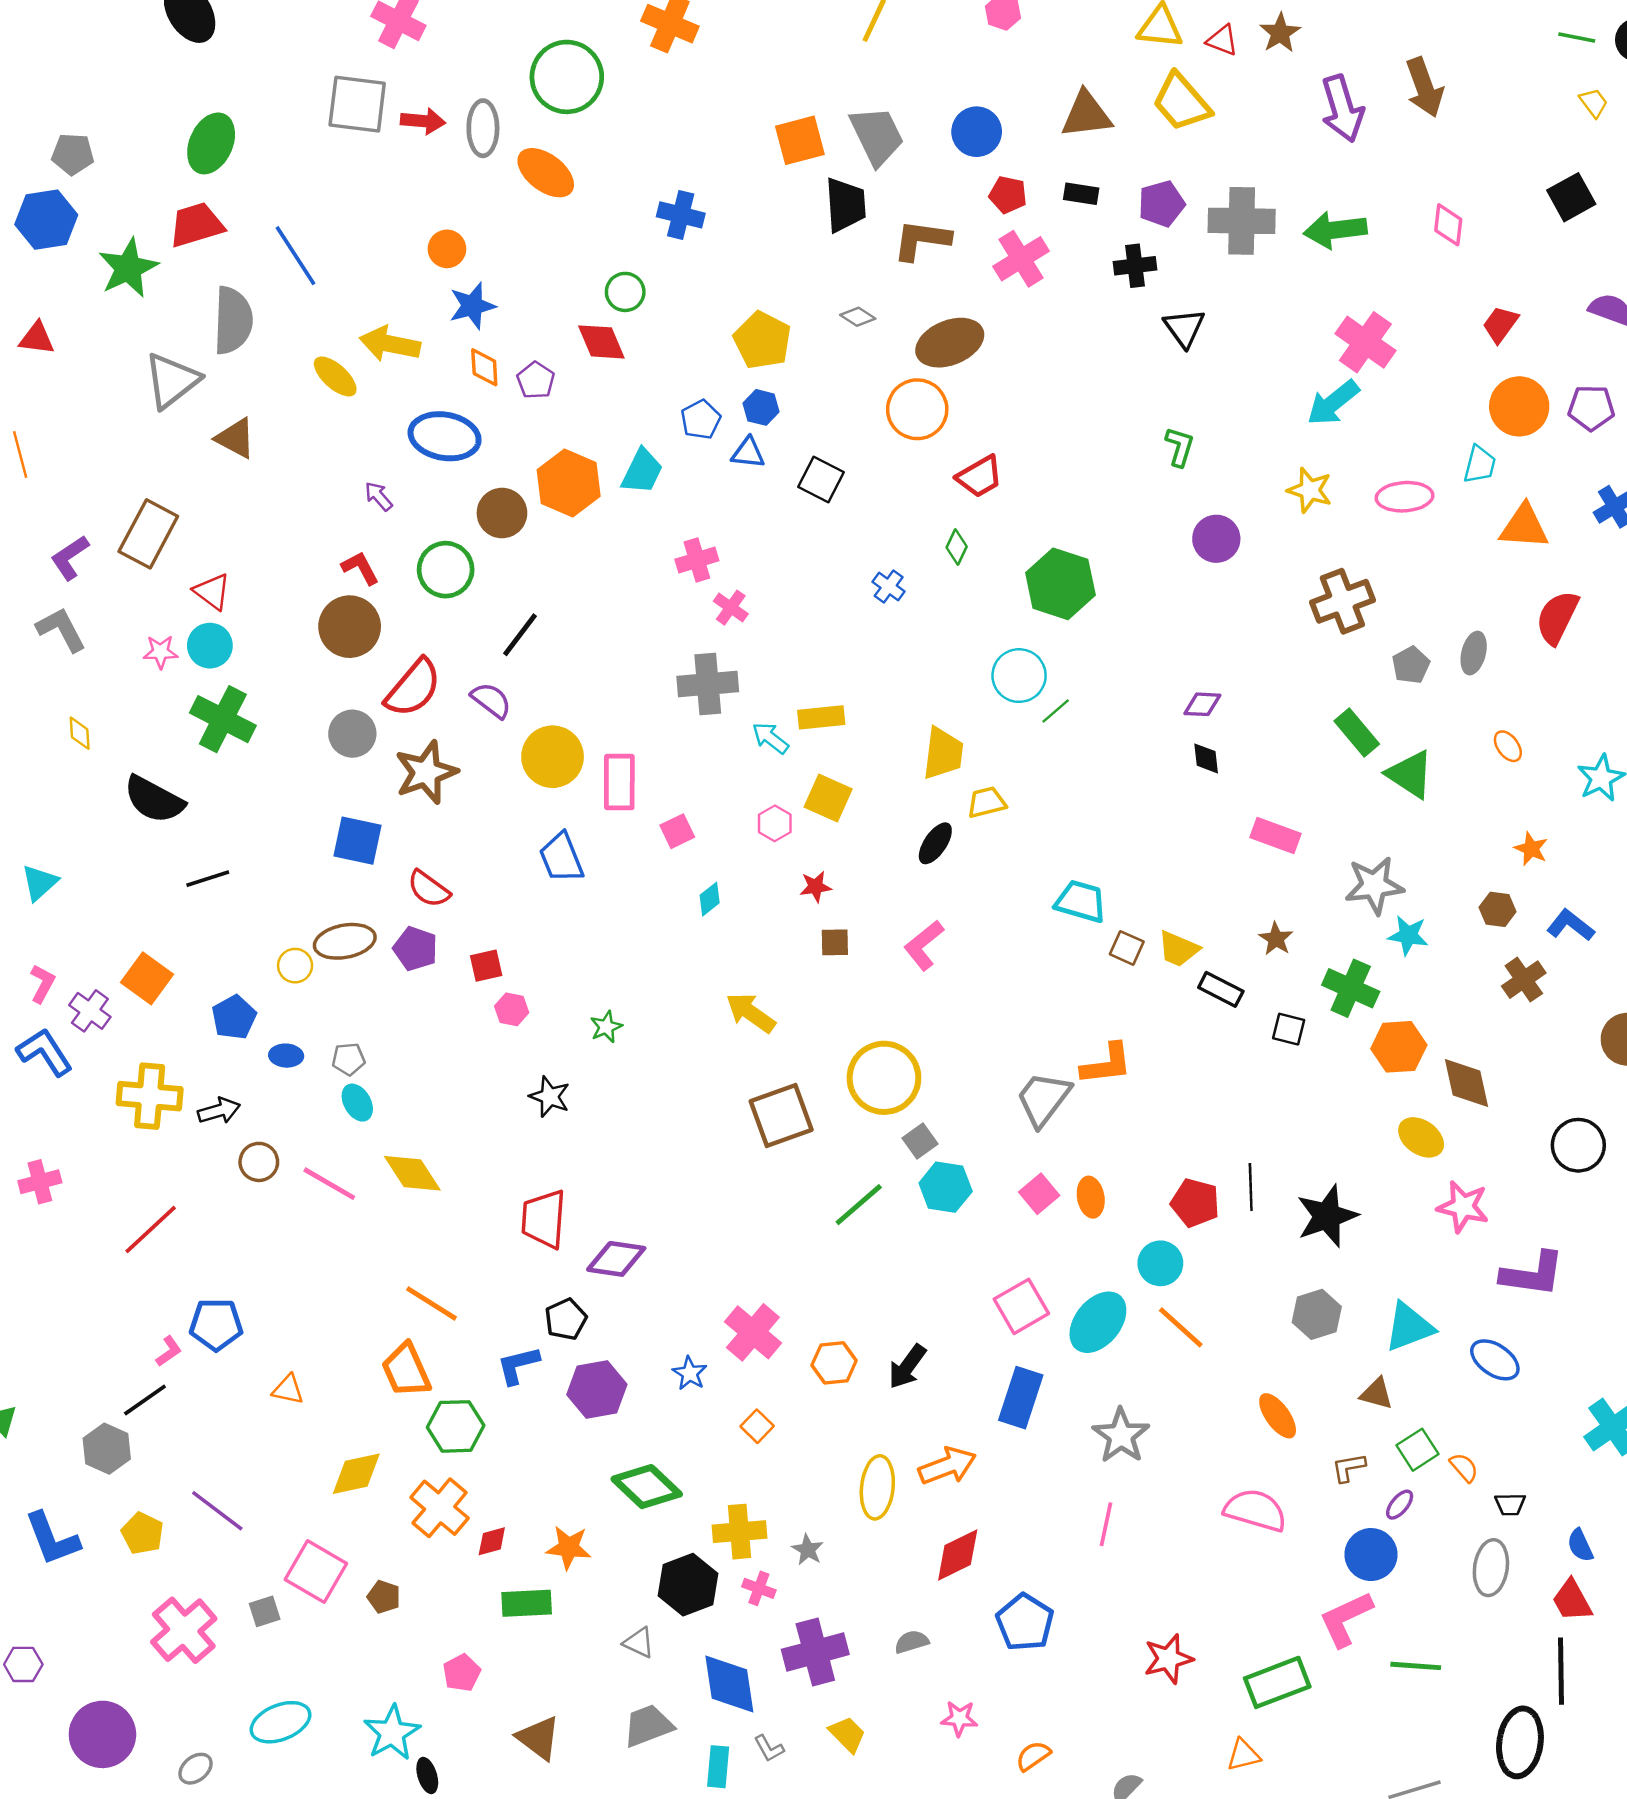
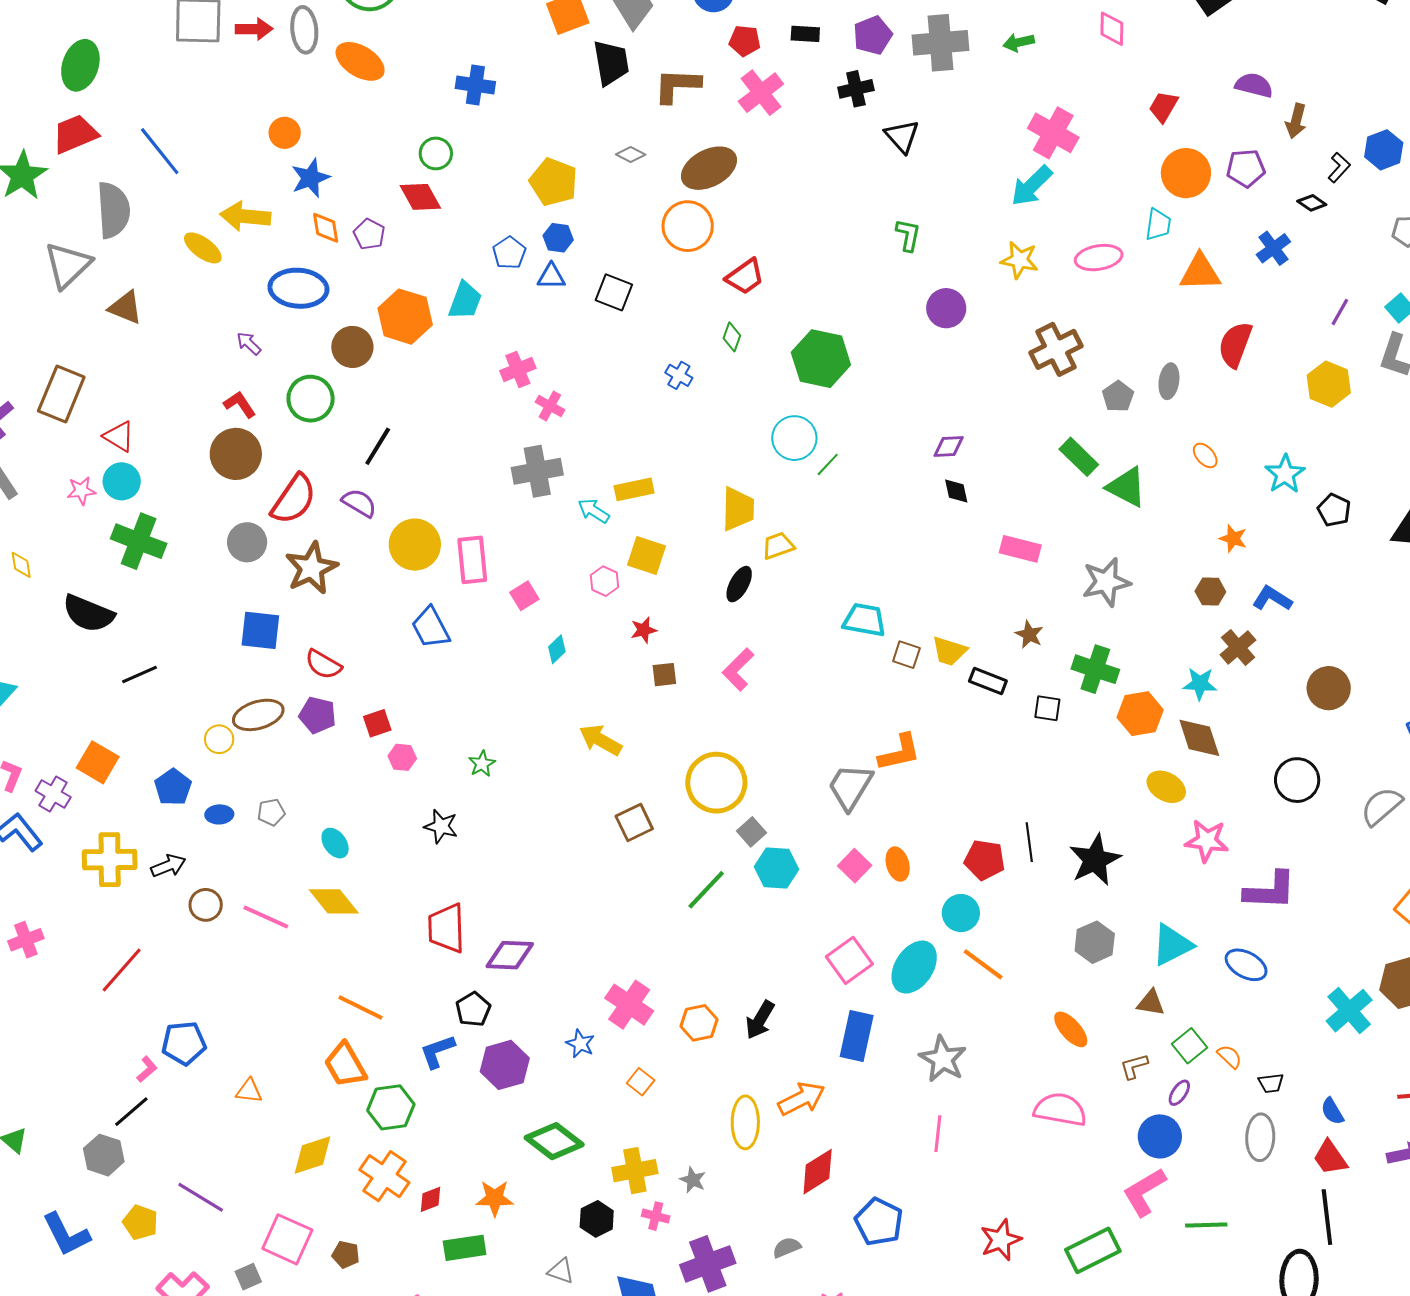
green arrow: (1335, 230) -> (1019, 42), size x0.6
cyan star: (1408, 935) -> (1200, 684), moved
cyan ellipse: (357, 1103) -> (335, 843), moved
brown square: (781, 1115) -> (634, 822), size x0.7
black hexagon: (688, 1585) -> (597, 1219), size x0.7

